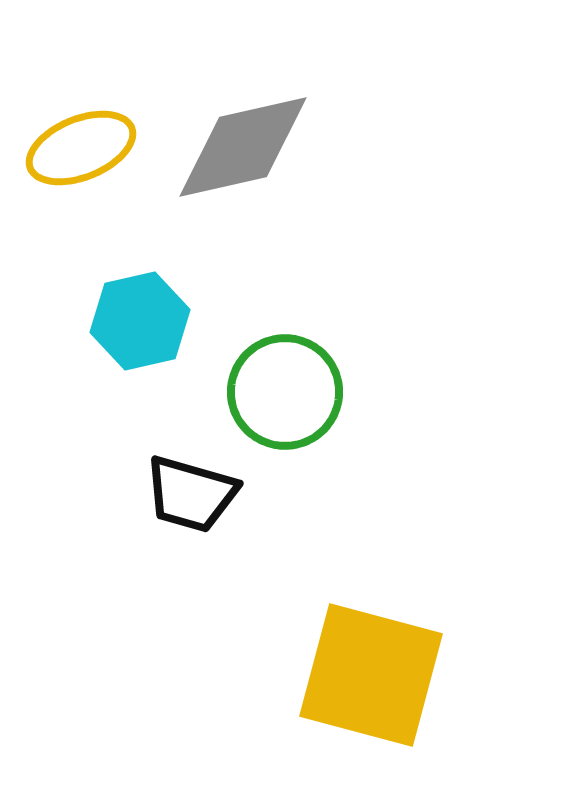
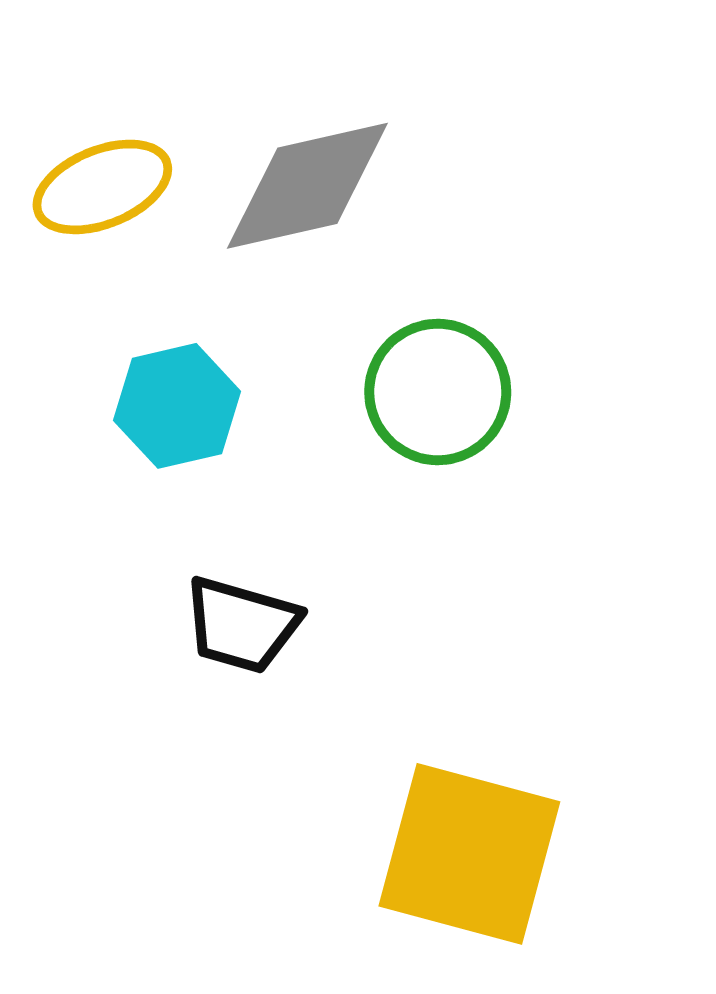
green circle: (285, 392) -> (438, 392), moved

